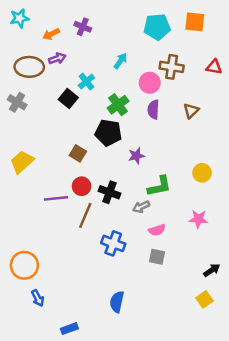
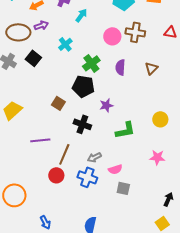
cyan arrow: (120, 61) -> (81, 15), moved
pink circle: (150, 83) -> (112, 36), moved
black square: (68, 99) -> (33, 58), moved
red circle: (82, 186) -> (56, 175), moved
black cross: (110, 192) -> (82, 124), moved
gray arrow: (141, 207) -> (94, 157), moved
pink semicircle: (157, 230) -> (115, 169), moved
black arrow: (212, 270) -> (168, 199), turned -32
blue arrow: (38, 298) -> (45, 222), moved

